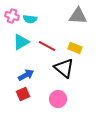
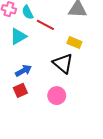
cyan semicircle: (30, 19) -> (28, 12), turned 56
red line: (47, 46) -> (45, 25), moved

